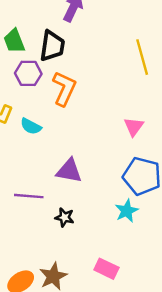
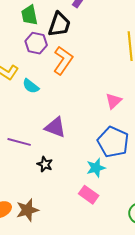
pink rectangle: (106, 269) -> (89, 195), moved

